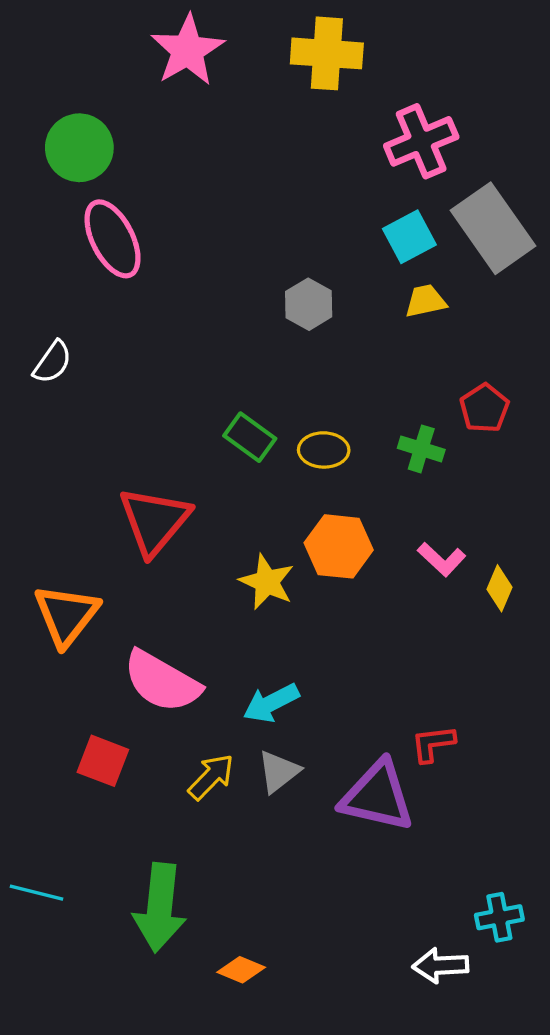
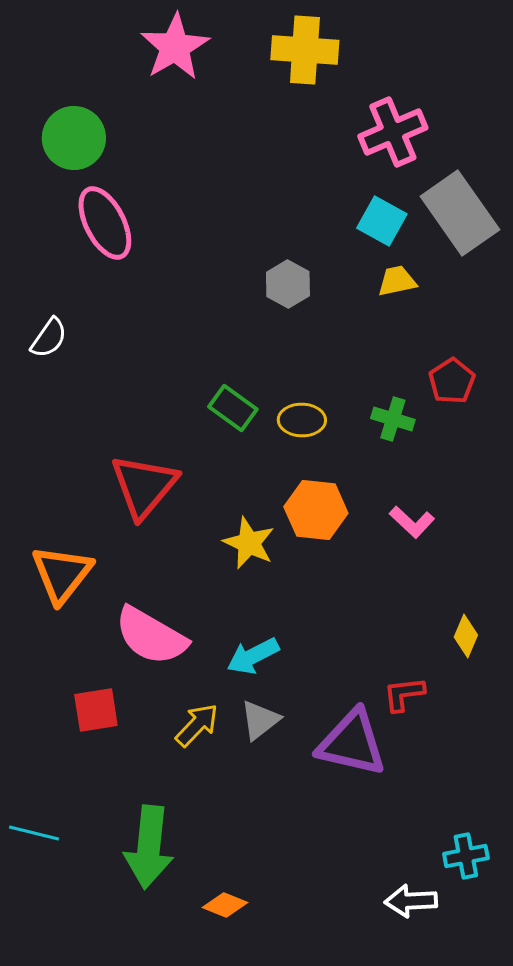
cyan square: (409, 237) -> (382, 221), turned -33
yellow diamond: (499, 588) -> (466, 636), moved
red square: (103, 761) -> (96, 710), turned -30

